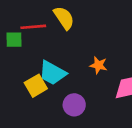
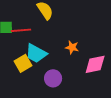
red line: (33, 27) -> (21, 30), moved

